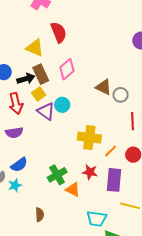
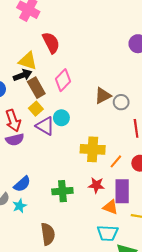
black arrow: (26, 79) -> (23, 75), moved
brown triangle: (104, 87) -> (103, 96), turned -48
purple semicircle: (14, 133) -> (15, 140), moved
green cross: (57, 175) -> (62, 191), turned 30
orange triangle: (73, 190) -> (110, 207), moved
brown semicircle: (40, 215) -> (48, 234), size x1.5

